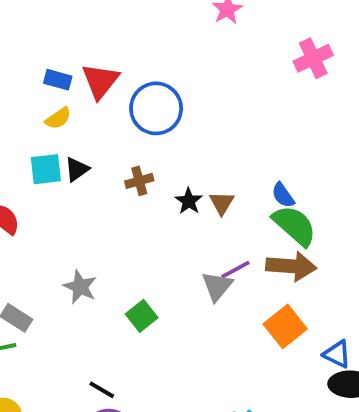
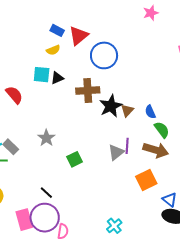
brown cross: (139, 181) -> (88, 90), size x1.6
blue semicircle: (283, 195) -> (150, 112), moved
black star: (189, 201) -> (111, 106), size x1.6
green semicircle: (294, 225) -> (162, 130), size x0.7
purple line: (235, 270) -> (127, 146), turned -70

